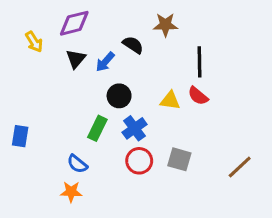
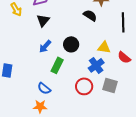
black semicircle: (133, 45) -> (90, 15), moved
blue arrow: (105, 62) -> (45, 46), moved
red semicircle: (198, 96) -> (124, 57), moved
blue cross: (135, 128) -> (96, 65), moved

